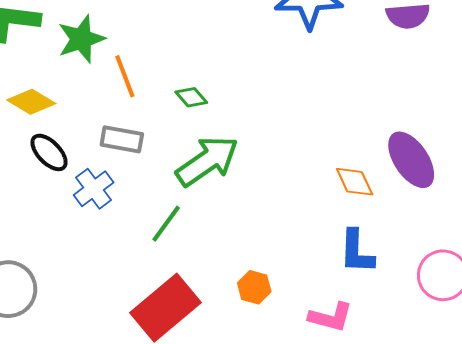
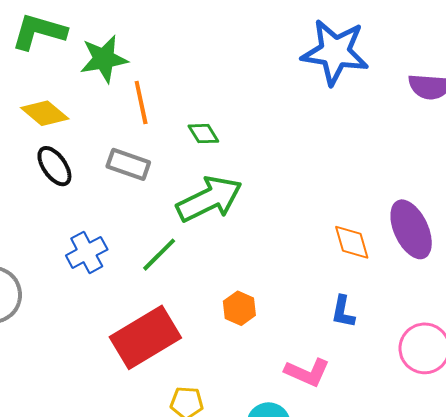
blue cross: (94, 189) -> (87, 252), moved
blue L-shape: (357, 252) -> (343, 312), size x0.7
orange hexagon: (254, 287) -> (239, 308), moved

